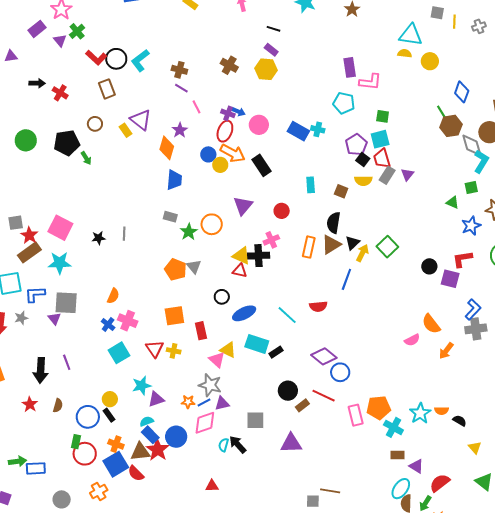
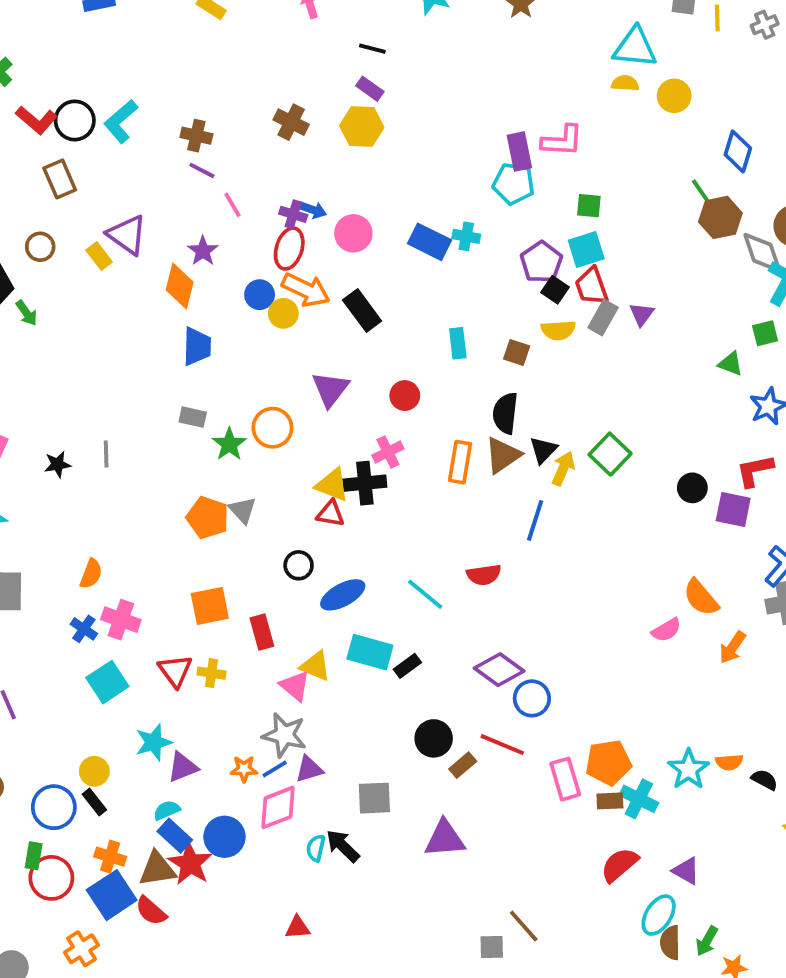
purple rectangle: (350, 67) -> (519, 151), moved
brown rectangle: (397, 455) -> (610, 801), moved
red semicircle: (440, 483) -> (619, 865), moved
brown line: (330, 491) -> (524, 926), turned 42

